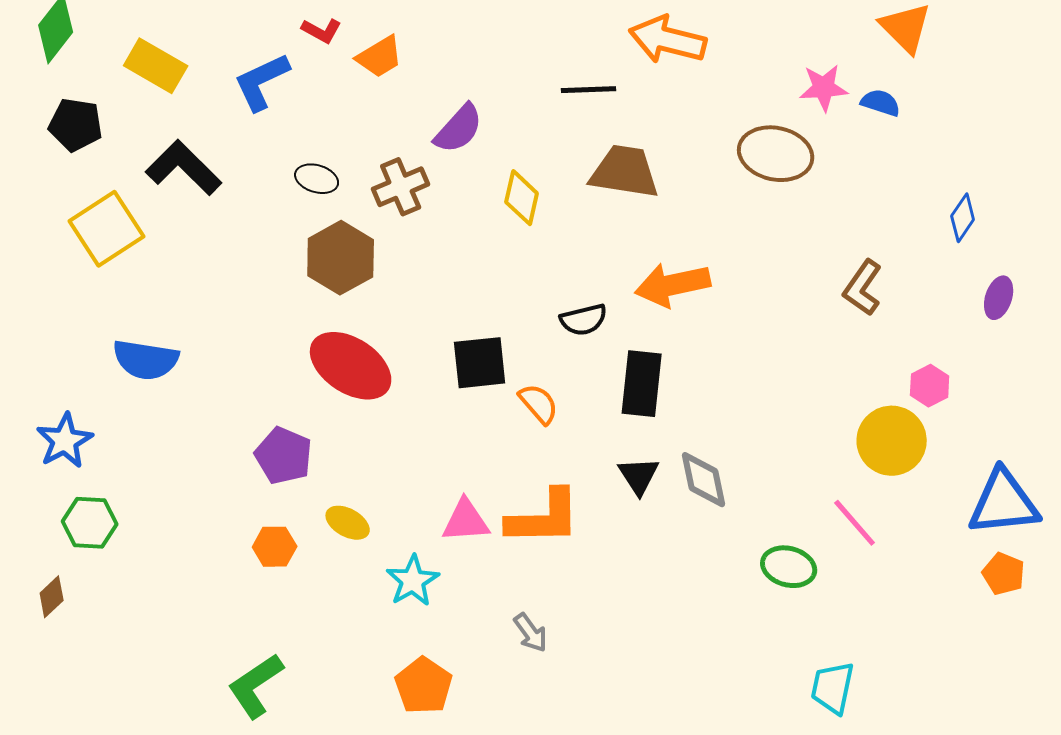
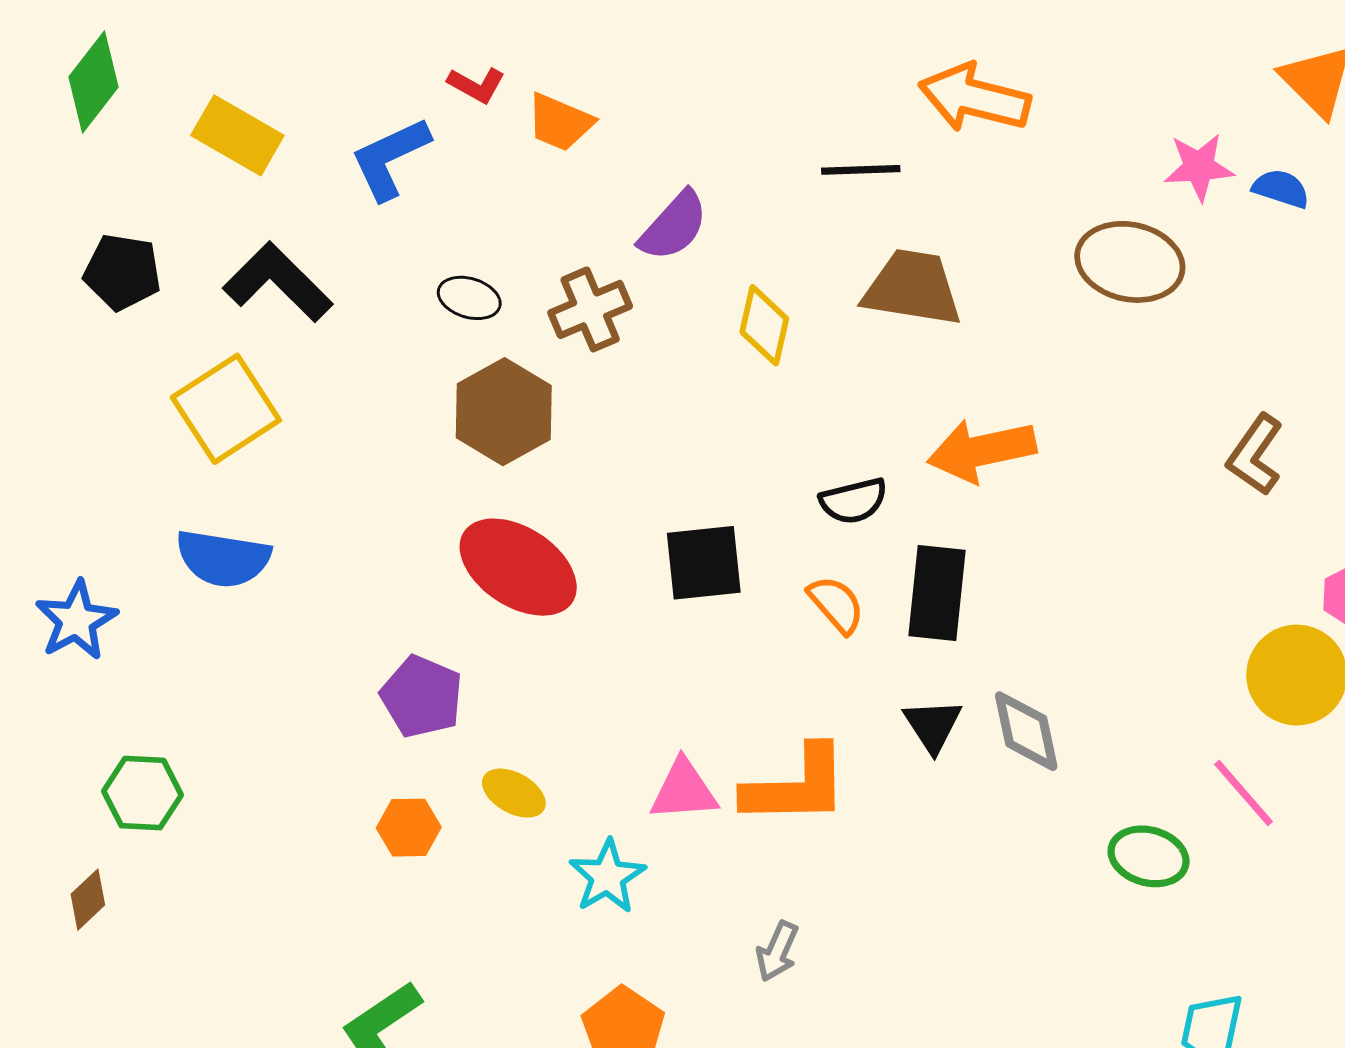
orange trapezoid: (380, 57) -> (560, 122), turned 54
black pentagon: (76, 125) -> (122, 272), moved
yellow square: (107, 229) -> (226, 409), moved
orange semicircle: (539, 404) -> (836, 605), moved
blue star: (65, 441) -> (76, 620), moved
gray arrow: (531, 633) -> (777, 951), turned 60

